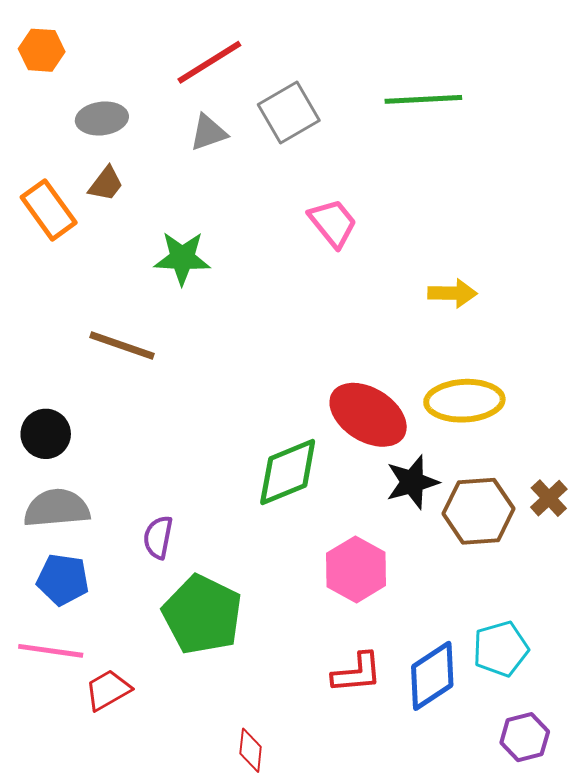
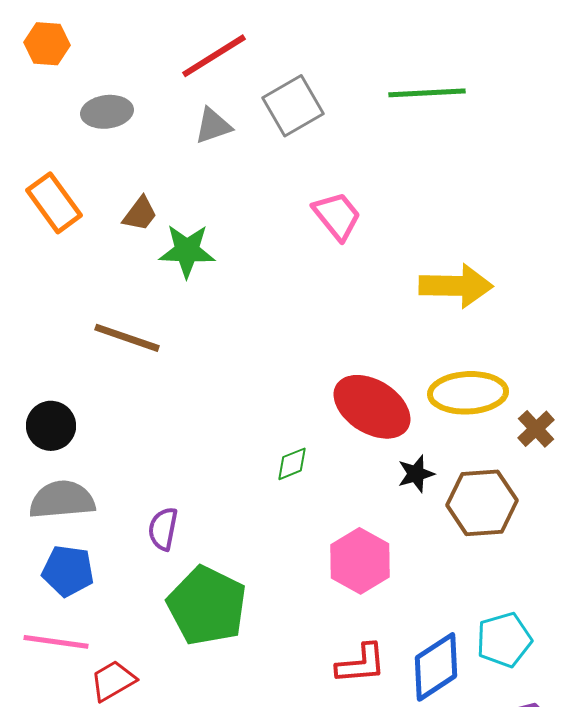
brown trapezoid: (106, 184) -> (140, 214), moved
yellow arrow: (452, 293) -> (456, 286), size x1.5
green diamond: (288, 472) -> (292, 464), size x0.5
black star: (412, 482) -> (416, 474), size x0.7
brown cross: (549, 498) -> (536, 429), moved

